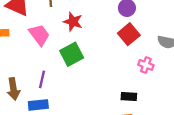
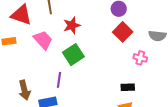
red star: (73, 22) -> (72, 25), turned -30
purple line: (42, 79) -> (59, 80), moved

